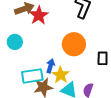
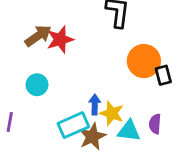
red star: (39, 15) -> (60, 40), turned 30
orange circle: (74, 44) -> (144, 61), moved

